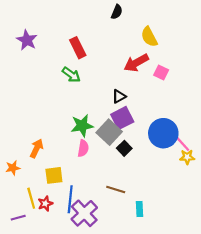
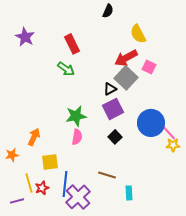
gray square: (109, 132) -> (126, 78), moved

